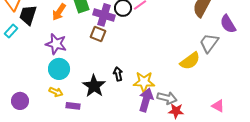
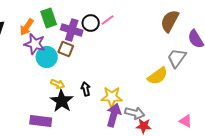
purple star: (56, 44) -> (35, 44), moved
cyan circle: (59, 69) -> (47, 57), moved
yellow arrow: (56, 92) -> (58, 84), moved
purple rectangle: (73, 106) -> (41, 121), size x1.5

